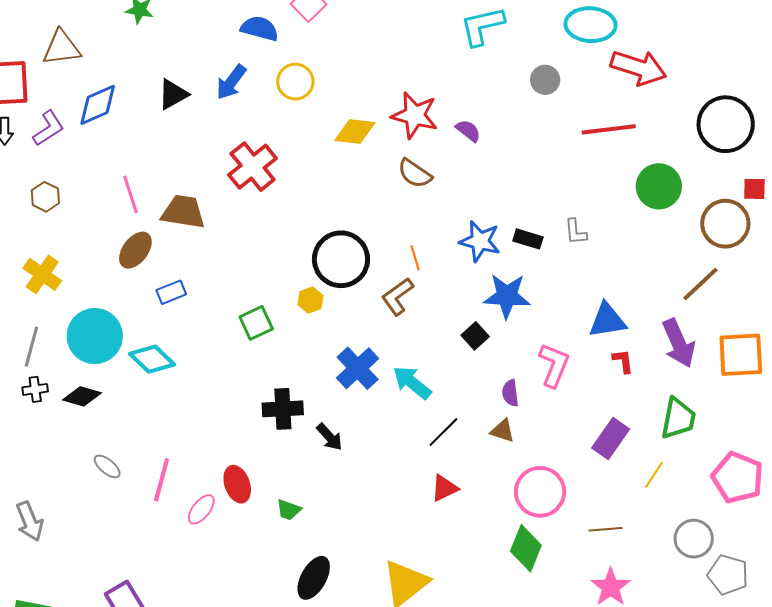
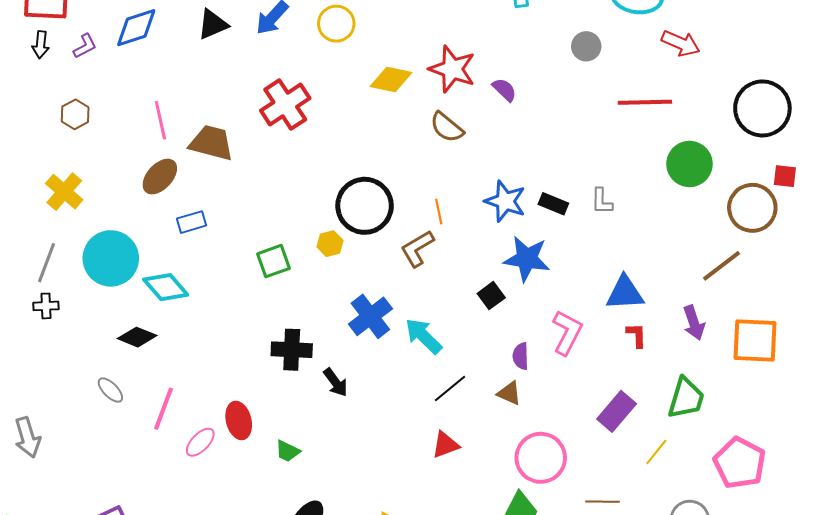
red arrow: (638, 68) -> (681, 43), size x0.7
purple L-shape: (48, 128) -> (85, 46), size x0.7
purple arrow: (679, 343) -> (694, 323), size x0.7
black diamond: (82, 396) -> (137, 337), moved

